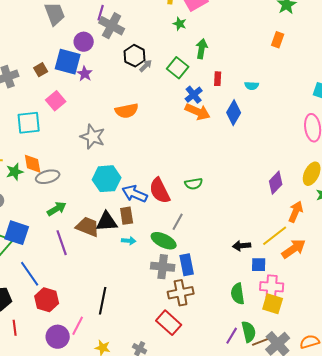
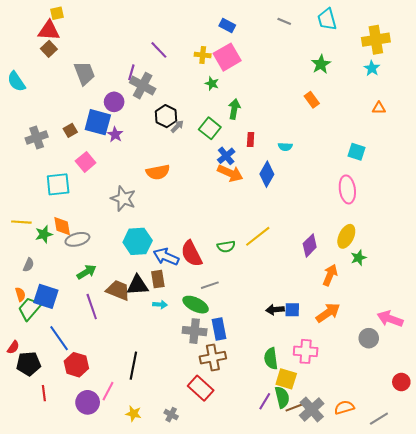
orange rectangle: (278, 40) -> (312, 100), turned -56
gray line: (178, 222) -> (210, 285), turned 42
yellow line: (275, 236) -> (258, 236), moved
blue square: (259, 265) -> (292, 310), moved
yellow square: (273, 304) -> (286, 379), moved

